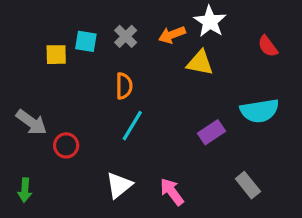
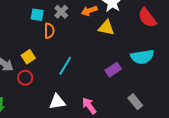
red semicircle: (268, 46) -> (147, 18), size x1.5
yellow square: (56, 55) -> (28, 57), moved, turned -32
orange semicircle: (124, 86) -> (49, 31), moved
white triangle: (119, 185) -> (57, 102), turned 30

